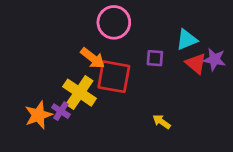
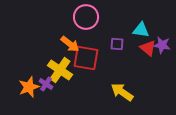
cyan triangle: (187, 40) -> (141, 30), turned 30
yellow arrow: (162, 122) -> (122, 92), size x1.6

